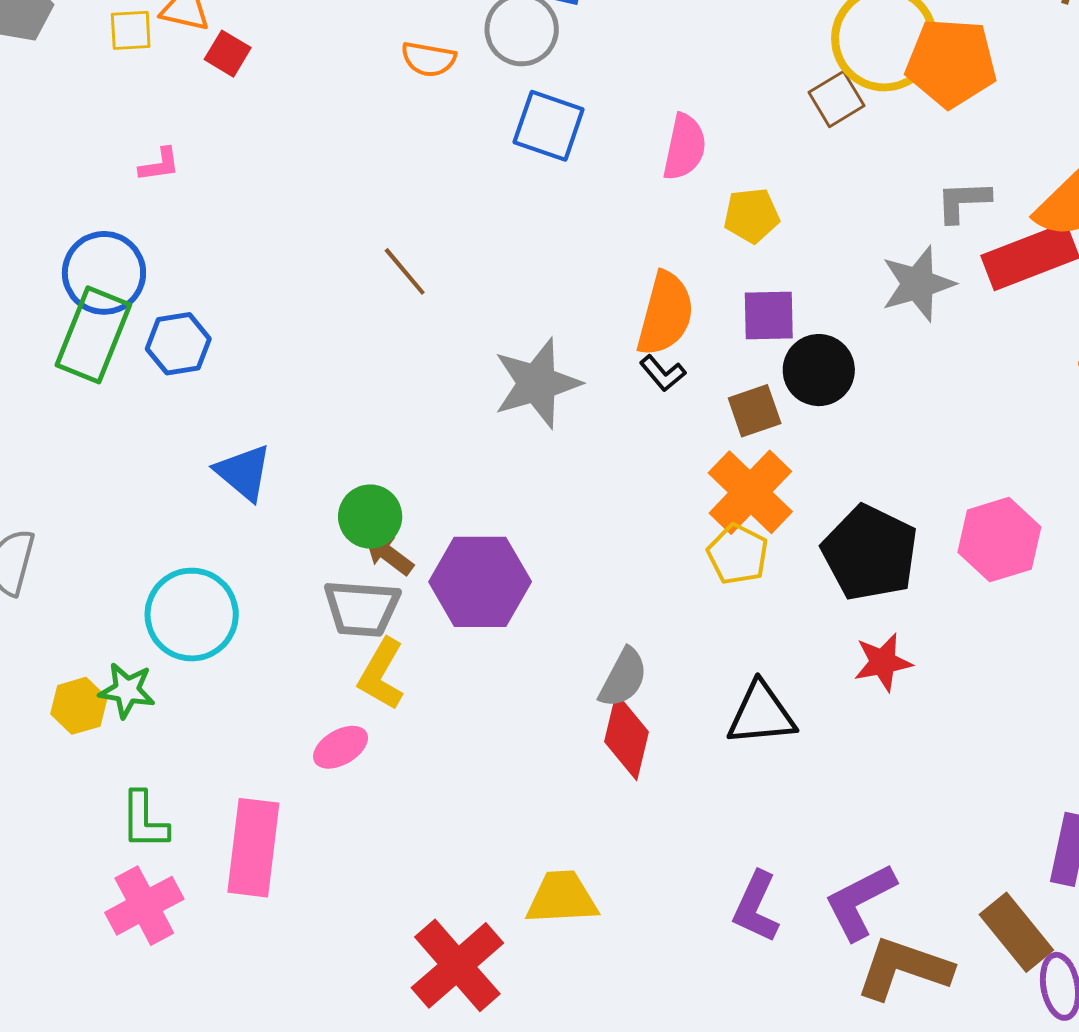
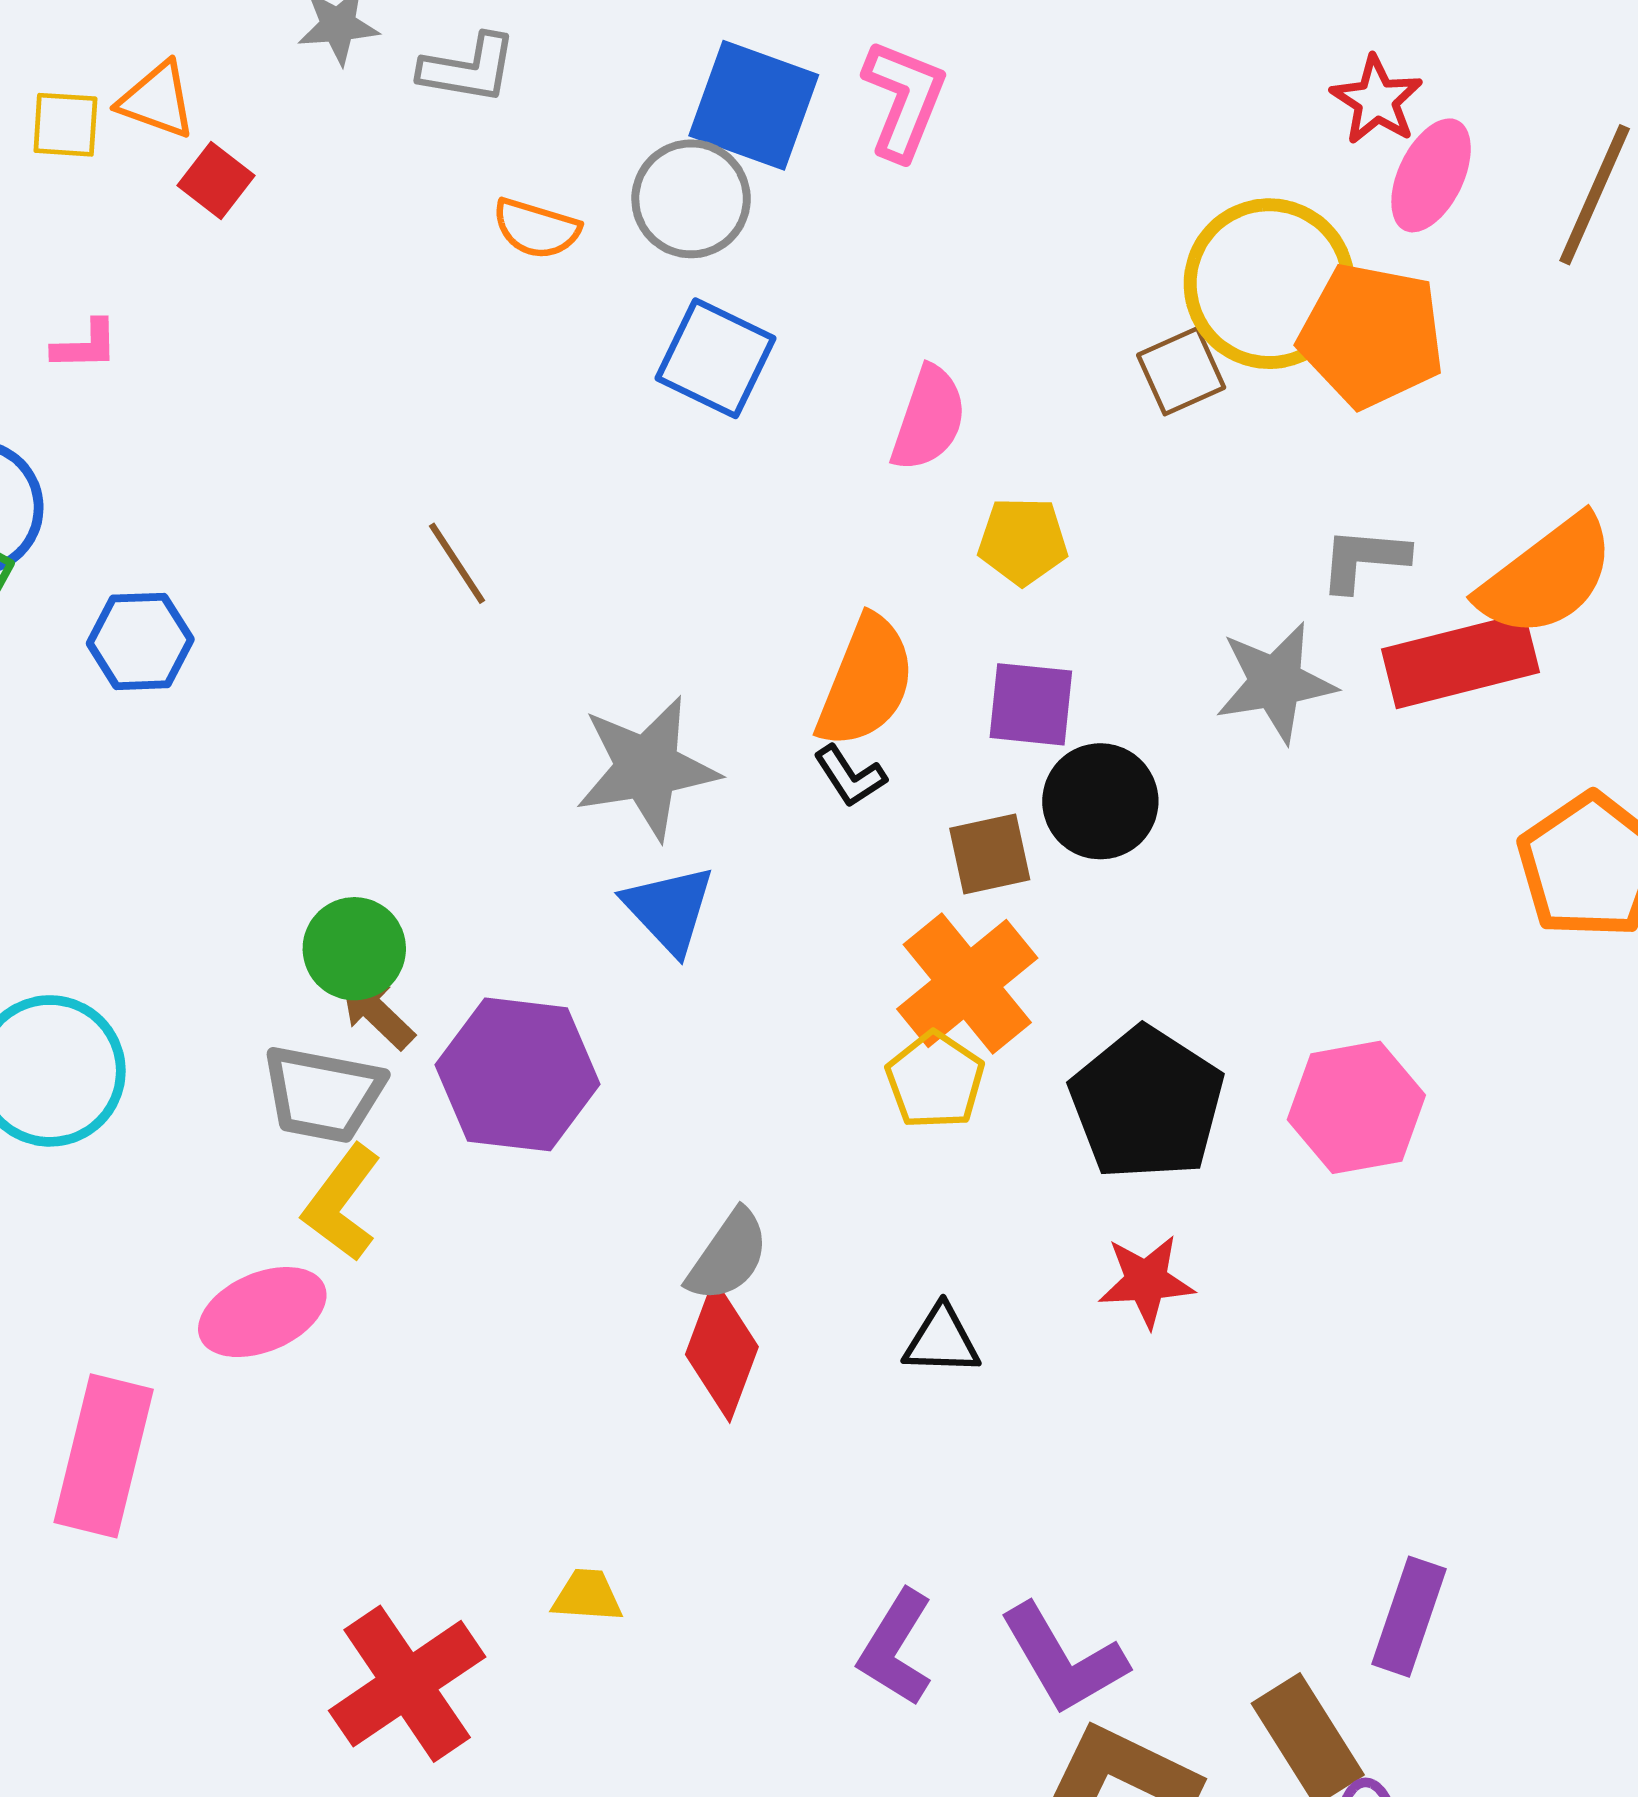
blue hexagon: (178, 344) -> (140, 641), moved
blue triangle: (244, 472) -> (669, 909), moved
black triangle: (761, 714) -> (942, 1340), size x0.7
pink ellipse: (341, 747) -> (262, 1312), size x1.4
yellow trapezoid: (562, 898) -> (587, 1596), size x0.6
purple L-shape: (860, 901) -> (1063, 1659), turned -100

